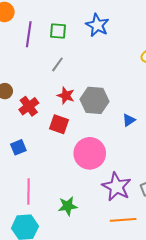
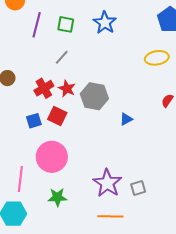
red cross: (29, 106) -> (44, 88), moved
blue square: (18, 147) -> (34, 121), moved
pink circle: (90, 153) -> (52, 157), moved

